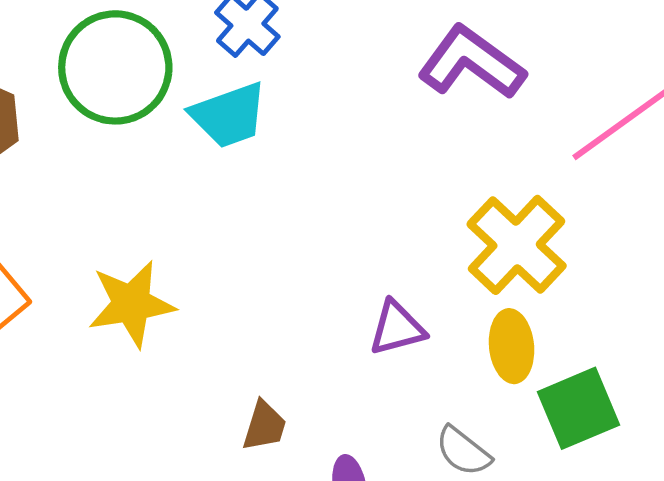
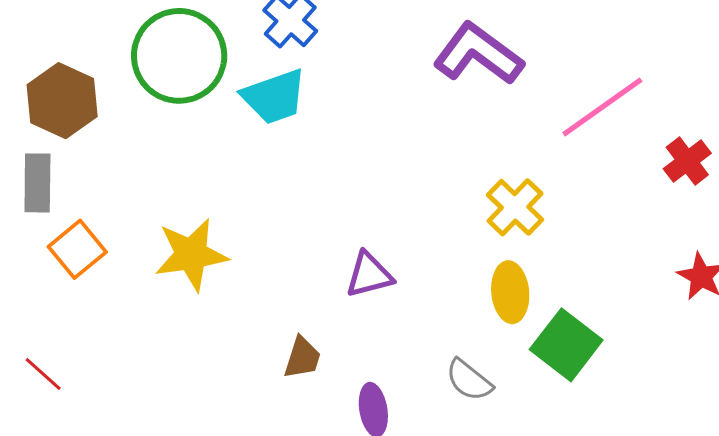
yellow cross: (517, 245) -> (515, 207), size x0.7
purple triangle: (397, 328) -> (369, 275), moved
green square: (579, 408) -> (566, 345), turned -30

